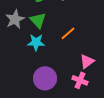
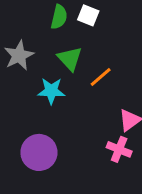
green triangle: (38, 20) -> (70, 59), moved
purple circle: (45, 78) -> (39, 152), moved

